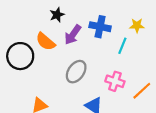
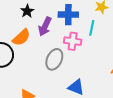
orange semicircle: (46, 42) -> (21, 37), turned -72
pink cross: (115, 81) -> (73, 41), moved

